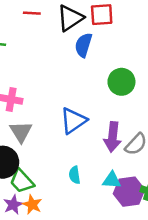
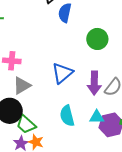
gray triangle: (21, 132) -> (22, 86), turned 36
cyan semicircle: (75, 175) -> (67, 116), size x1.5

